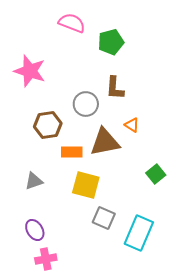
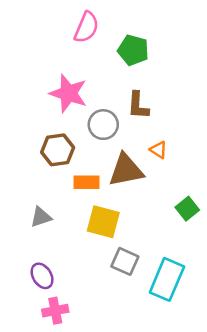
pink semicircle: (72, 23) -> (86, 27), turned 92
green pentagon: (111, 42) -> (133, 50), turned 30
pink star: (30, 71) -> (68, 93), moved

